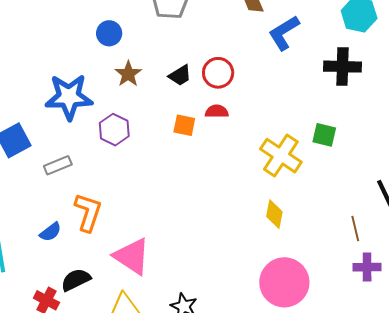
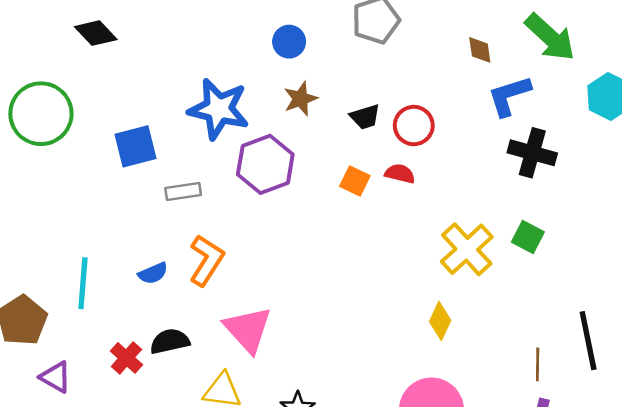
black cross: (342, 67) -> (532, 153), moved
purple hexagon: (114, 130) -> (265, 164), size x1.4

